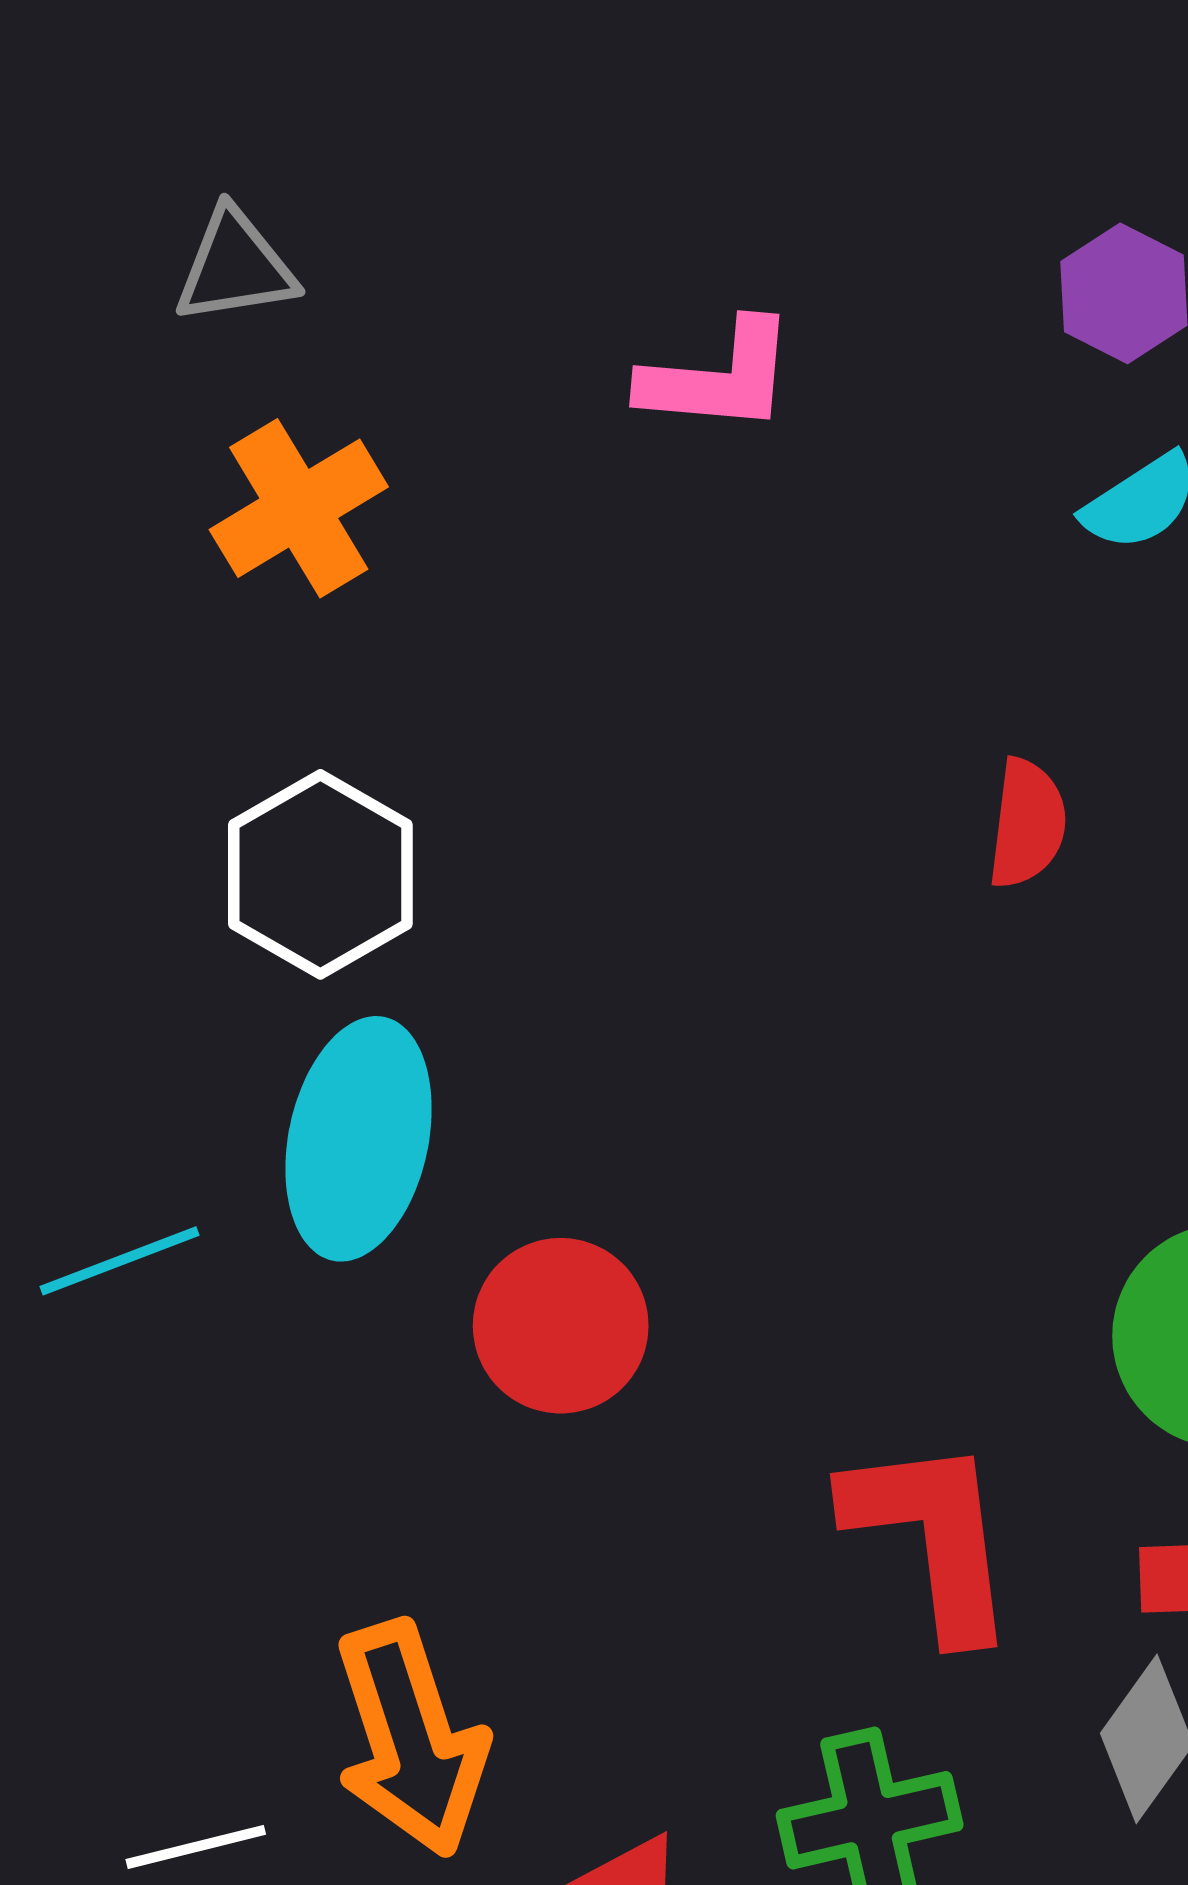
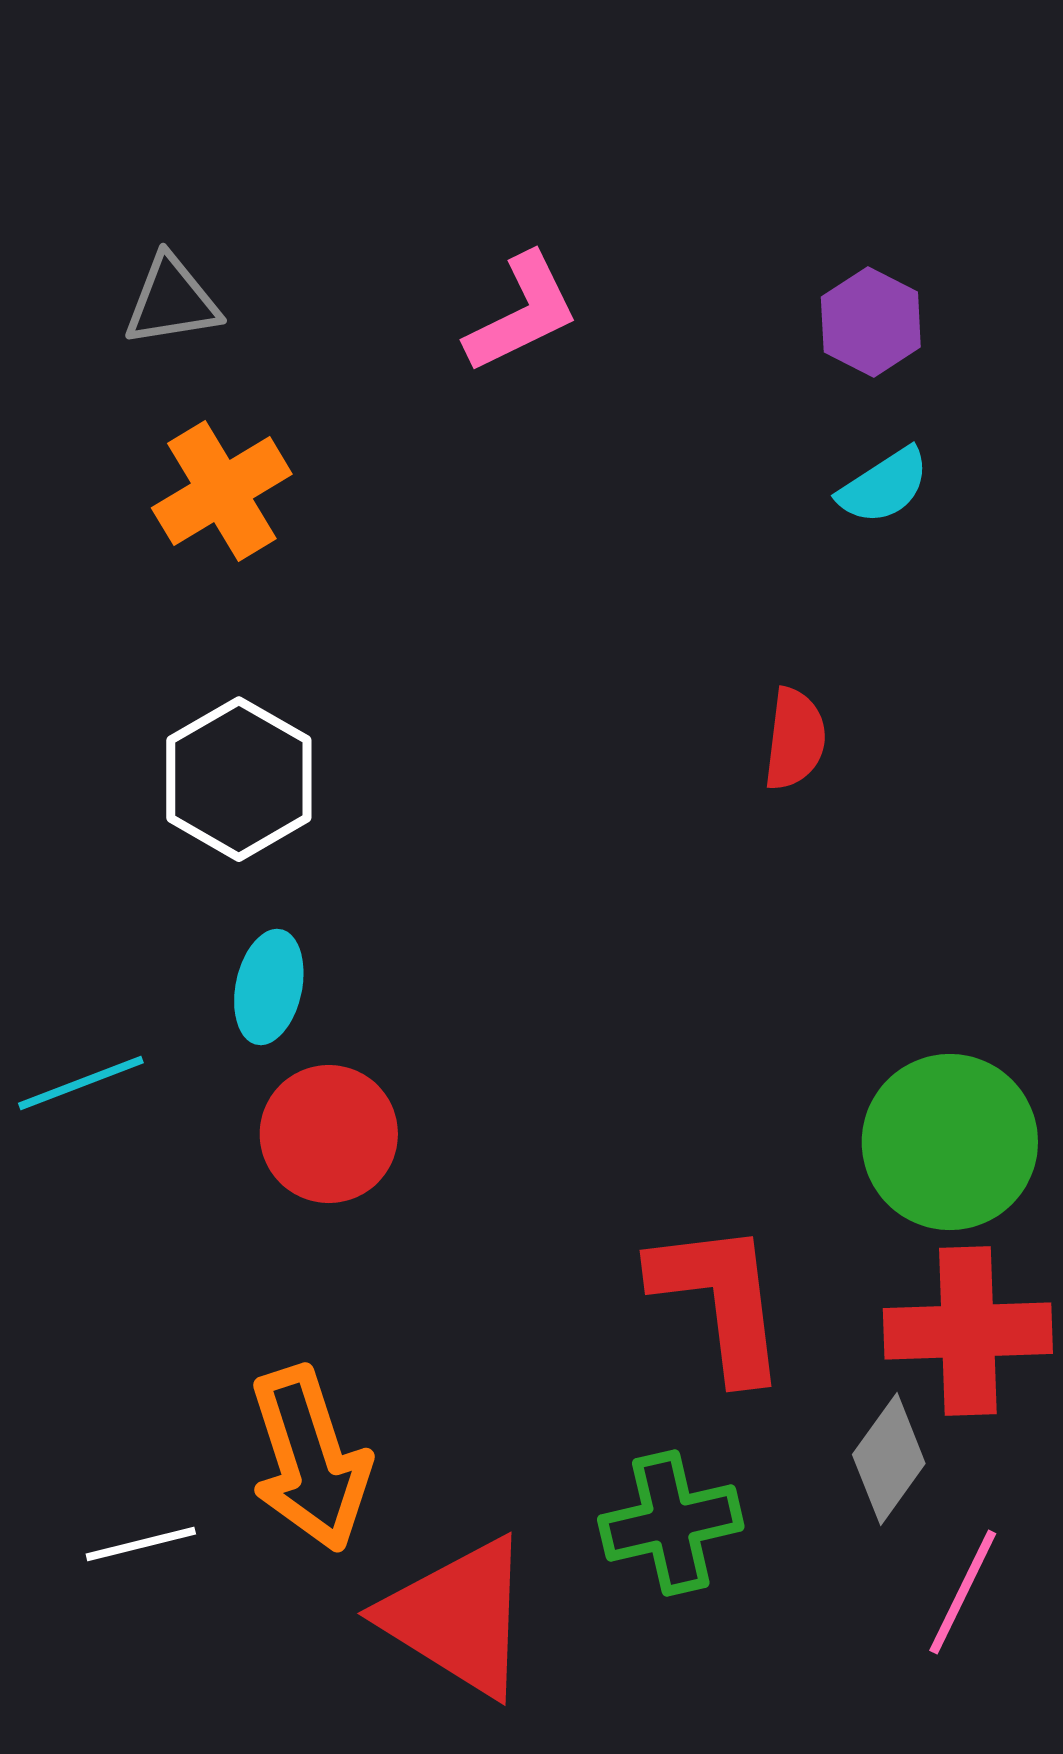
pink L-shape: (718, 377) -> (522, 313), moved, turned -31
cyan ellipse: (359, 1139) -> (269, 987), size x0.6
red circle: (561, 1326) -> (329, 1134), moved

